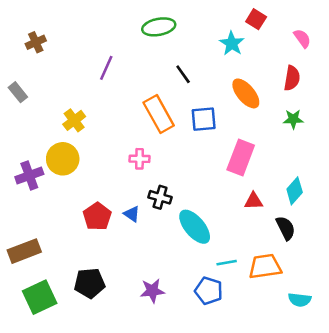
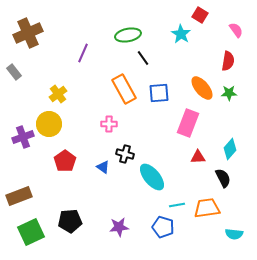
green ellipse: (159, 27) -> (128, 35), moved
brown cross: (36, 42) -> (28, 33), size x1.8
orange ellipse: (246, 93) -> (202, 88), moved
red pentagon: (97, 216) -> (65, 161), moved

